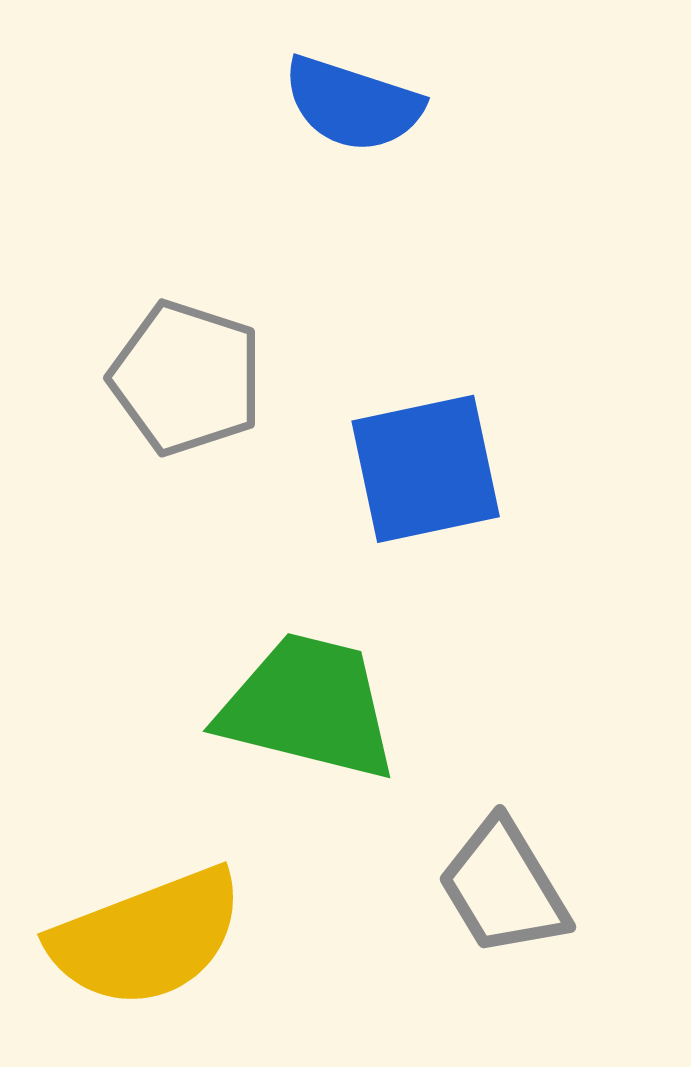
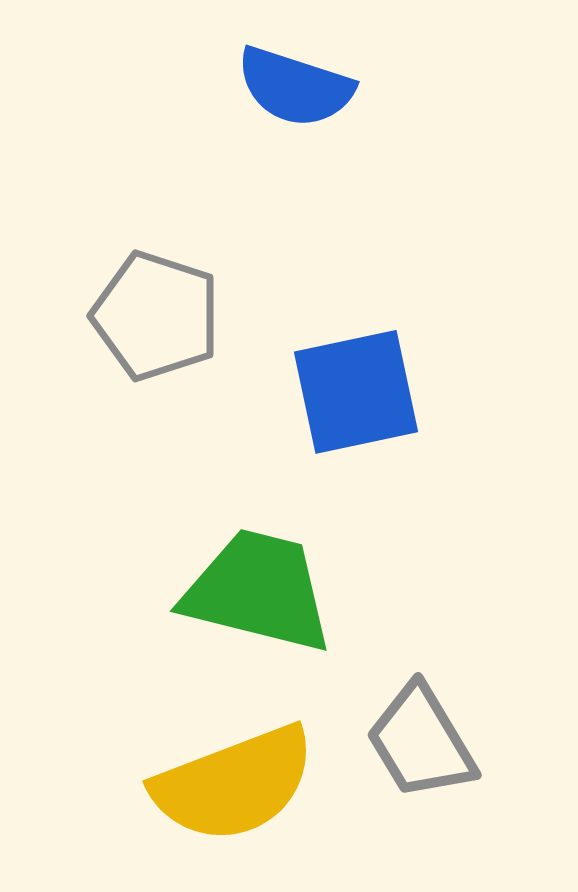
yellow semicircle: (147, 938) -> (234, 784), moved

